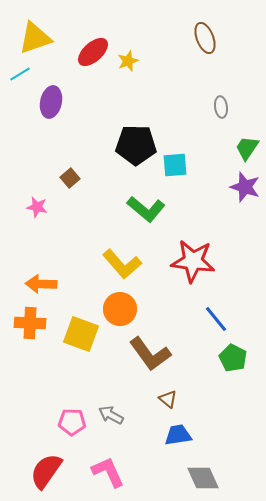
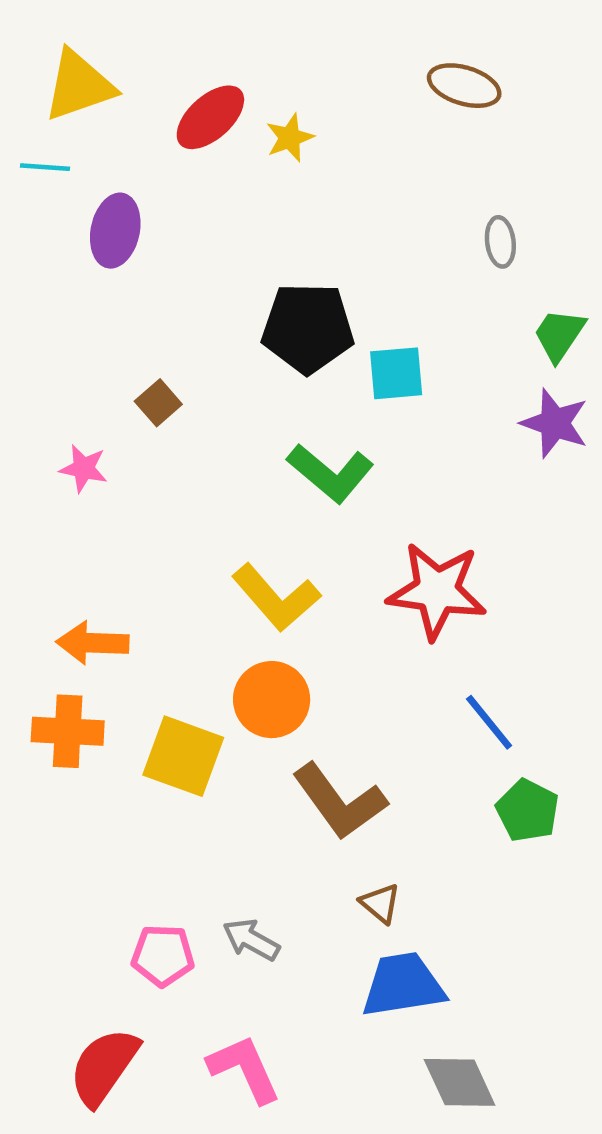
brown ellipse: (205, 38) -> (464, 86), turned -52
cyan line: (20, 74) -> (45, 167), turned 35
blue trapezoid: (178, 435) -> (403, 985), size x1.4

